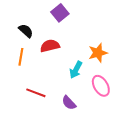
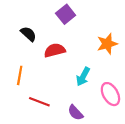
orange star: (98, 53) -> (107, 44), moved
orange line: (21, 57) -> (20, 75), moved

